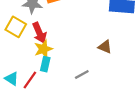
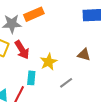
yellow star: (43, 49) -> (49, 62), moved

